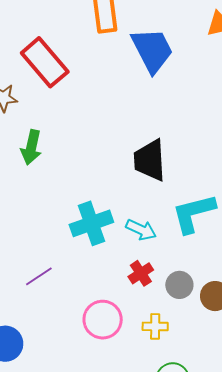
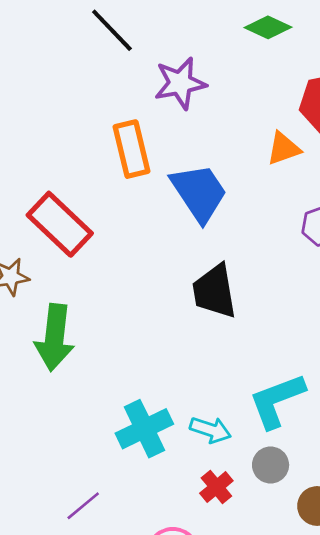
green arrow: (31, 147) -> (55, 338), size x1.4
black trapezoid: (150, 160) -> (214, 291), moved
gray circle: (179, 285) -> (271, 465), moved

